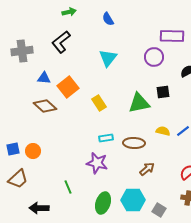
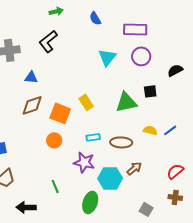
purple rectangle: (172, 36) -> (135, 29), moved
cyan triangle: (108, 58) -> (107, 57), moved
orange square: (68, 87) -> (60, 113), moved, turned -30
brown diamond: (45, 106) -> (32, 105), turned -60
orange circle: (33, 151) -> (54, 140), moved
cyan hexagon: (133, 200) -> (110, 178), moved

